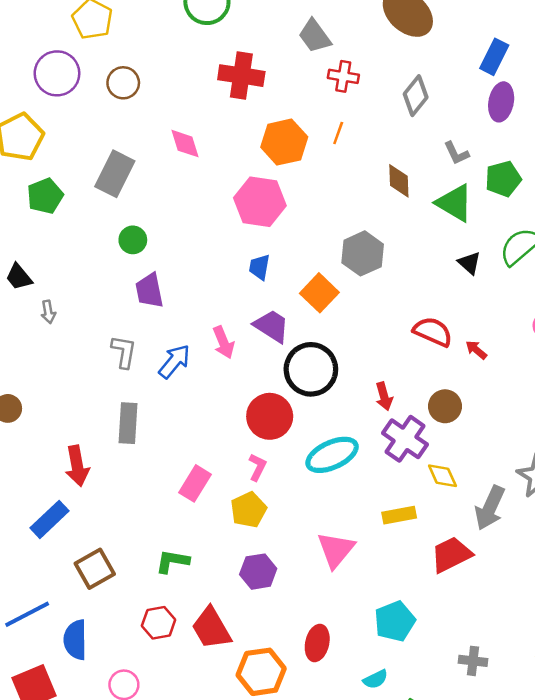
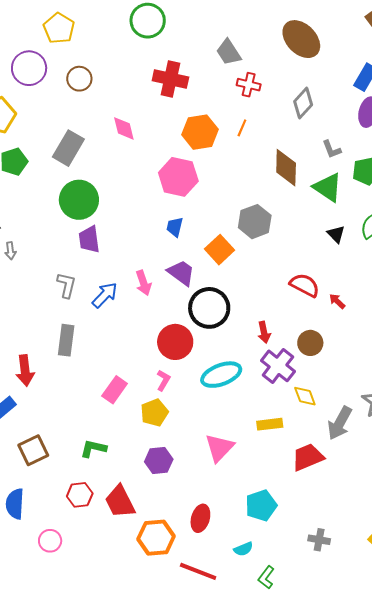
brown diamond: (399, 181) -> (286, 168), size x1.4
green circle: (133, 240) -> (79, 200), size x1.8

